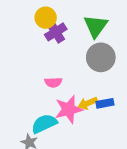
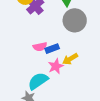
blue rectangle: (105, 103) -> (52, 49), moved
pink star: (69, 109) -> (56, 66), size x0.7

